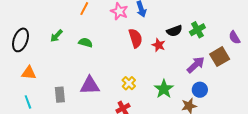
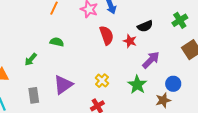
green cross: (197, 30) -> (180, 20), moved
green arrow: (56, 36) -> (31, 59), moved
purple arrow: (196, 65) -> (151, 60), moved
purple triangle: (90, 85) -> (63, 85), turned -30

